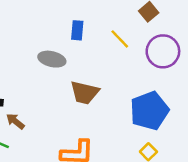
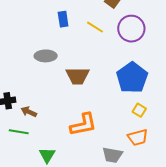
blue rectangle: (77, 30) -> (63, 19), moved

